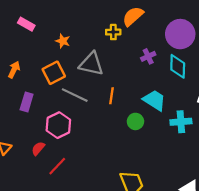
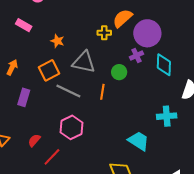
purple circle: (180, 34) -> (147, 33), moved
cyan trapezoid: (154, 100) -> (139, 141), moved
green circle: (135, 121) -> (119, 72), moved
pink hexagon: (58, 125) -> (71, 127), moved

